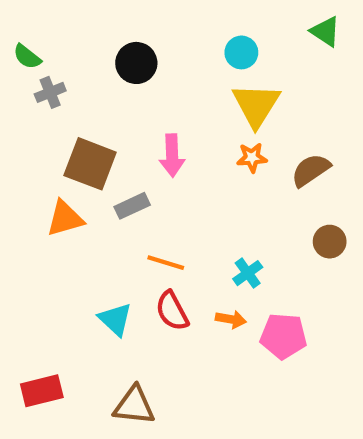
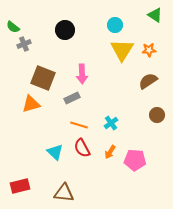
orange star: (252, 158) -> (149, 50), moved
gray rectangle: (132, 206) -> (72, 98), moved
cyan cross: (248, 273) -> (111, 123), moved
orange arrow: (231, 319) -> (110, 152), turned 112

